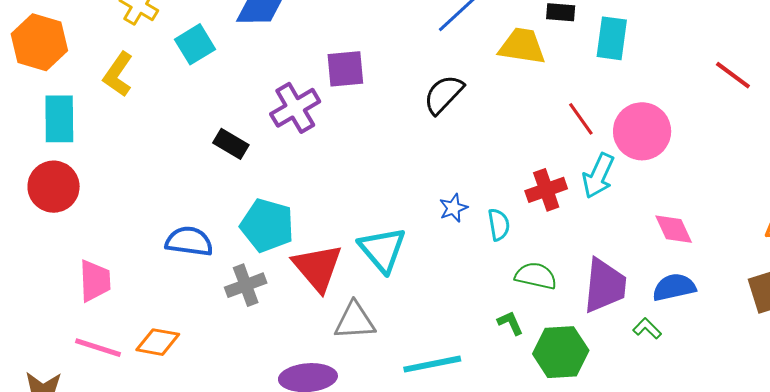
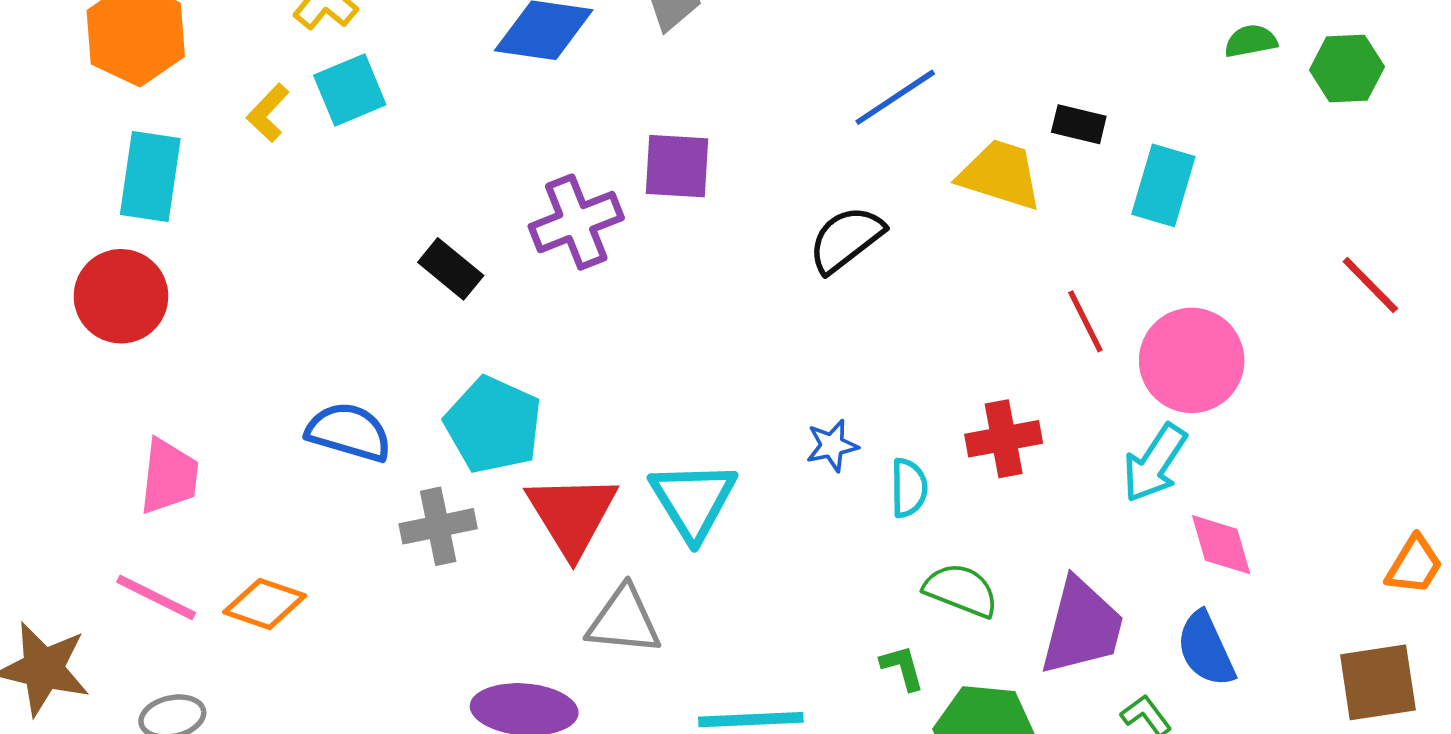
cyan square: (195, 44) -> (350, 90), moved
yellow L-shape: (118, 74) -> (268, 113), size x0.7
cyan arrow: (598, 176) -> (1155, 463), moved
blue semicircle: (674, 287) -> (1206, 649), turned -111

